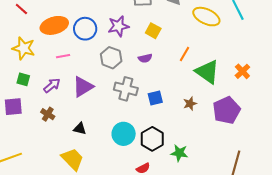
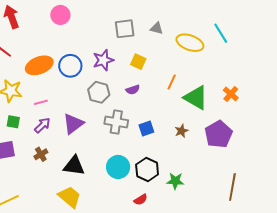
pink line: (63, 56) -> (41, 102), moved
brown cross: (48, 114) -> (41, 154), turned 32
black triangle: (80, 129) -> (74, 166), size x1.6

